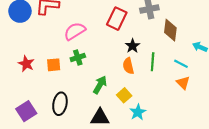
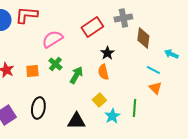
red rectangle: (117, 19) -> (92, 27), turned 30
green cross: (78, 57) -> (55, 64), turned -32
green line: (153, 62) -> (134, 108), moved
green arrow: (100, 85) -> (76, 75), moved

